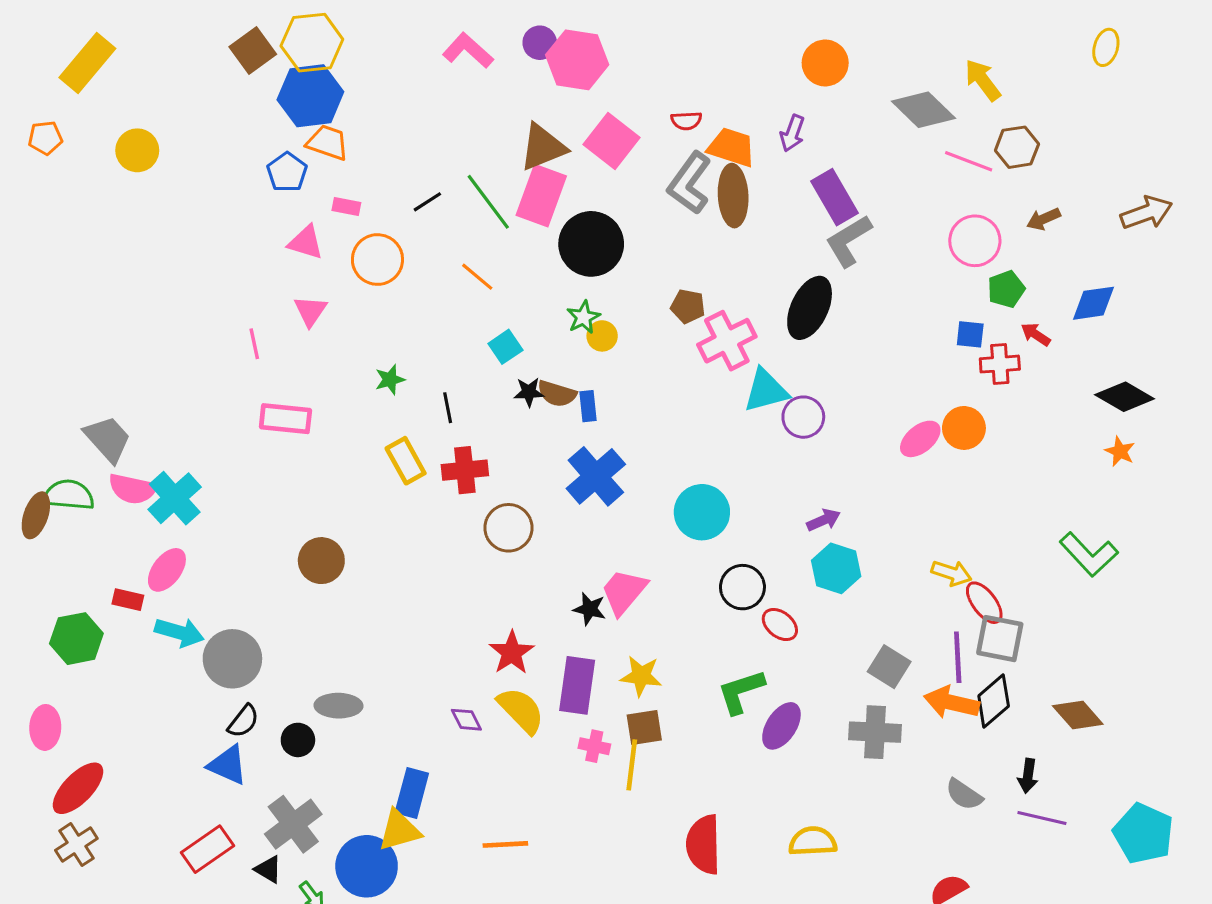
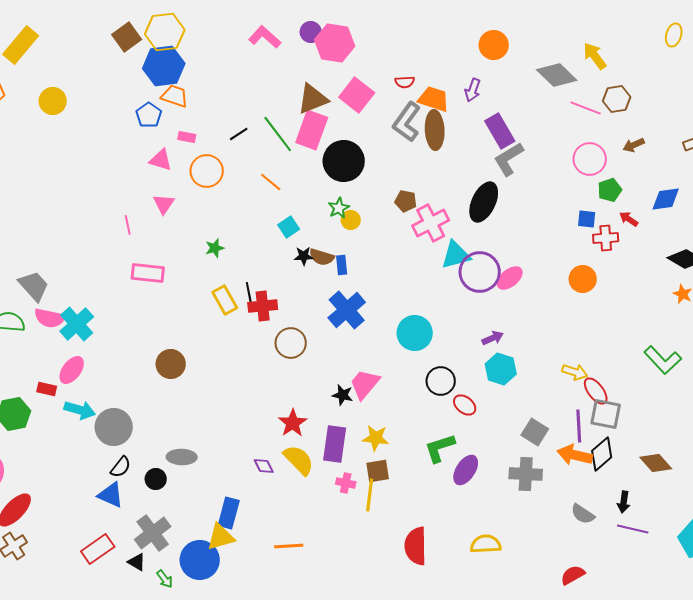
black line: (448, 408) -> (249, 292), moved
purple circle: (803, 417) -> (480, 272), size x1.5
pink ellipse: (920, 439) -> (510, 278), moved

